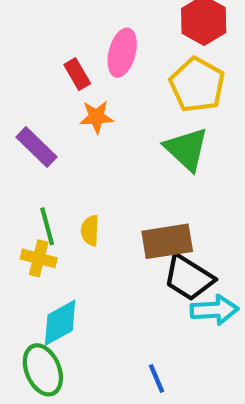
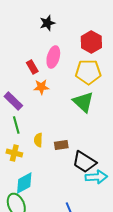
yellow pentagon: (197, 85) -> (88, 72), turned -30
green line: (47, 226) -> (16, 125), moved
brown rectangle: (167, 241) -> (61, 145), moved, size x0.6

